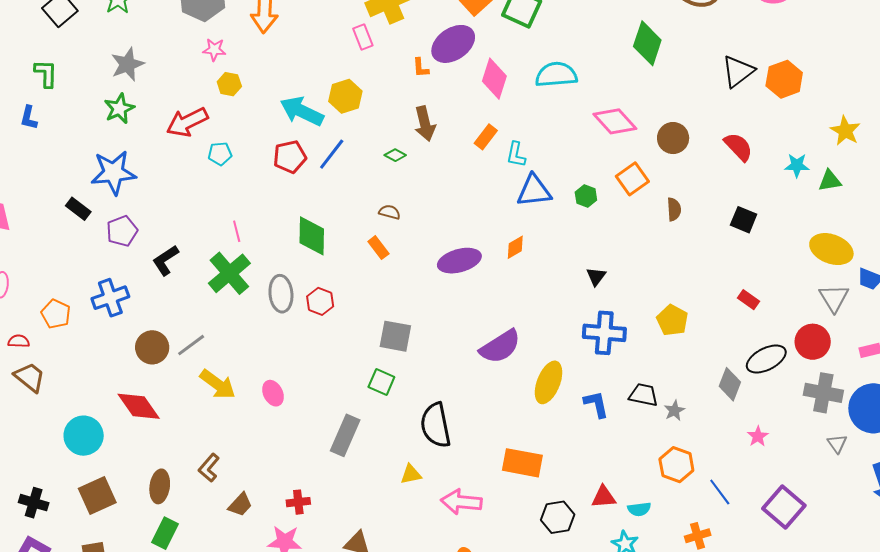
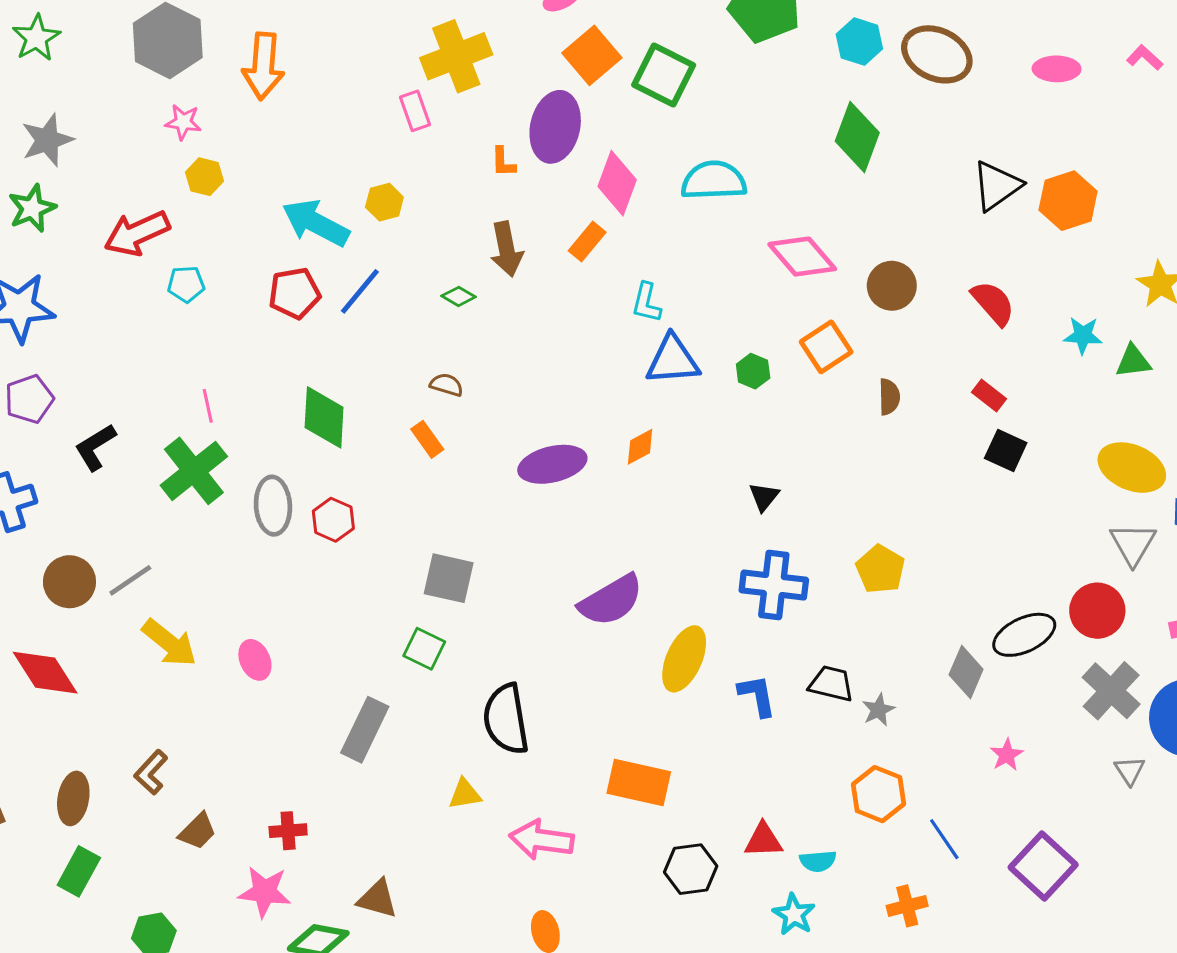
purple ellipse: (453, 44) -> (555, 127), turned -45
yellow hexagon: (345, 96) -> (384, 202), size x0.7
orange rectangle: (486, 137) -> (587, 242), moved
black square: (744, 220) -> (1006, 450), moved
red rectangle: (749, 300) -> (989, 396), moved
gray cross: (823, 393) -> (1111, 691), turned 30

